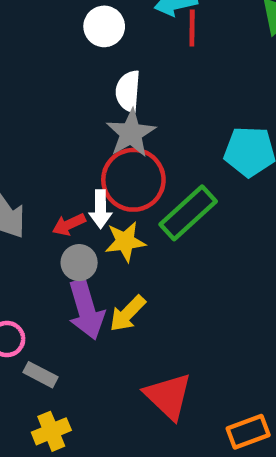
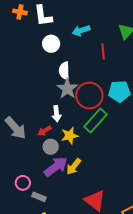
red line: (192, 28) -> (103, 51), moved
red circle: (133, 180) -> (89, 96), moved
white arrow: (100, 209) -> (56, 114), moved
purple arrow: (86, 310) -> (56, 167), turned -105

